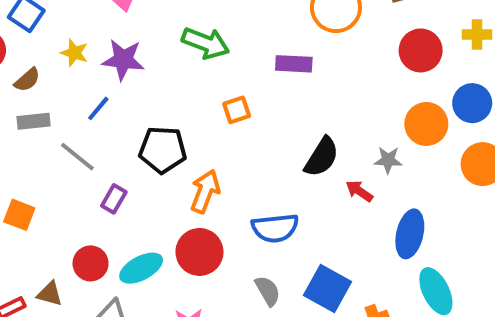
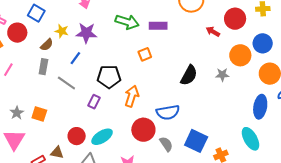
purple rectangle: (294, 64) -> (158, 26), moved
brown semicircle: (27, 80) -> (47, 45), moved
gray rectangle: (34, 121) -> (43, 67), turned -70
red arrow: (359, 191) -> (213, 32), moved
purple rectangle: (114, 199) -> (94, 102), moved
blue ellipse: (410, 234) -> (260, 107), moved
red circle: (199, 252) -> (143, 130), moved

